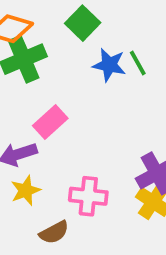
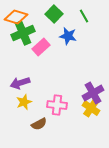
green line: (138, 63) -> (84, 16), moved
pink rectangle: (50, 122) -> (41, 47), moved

